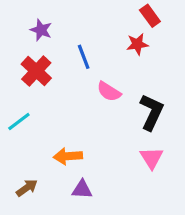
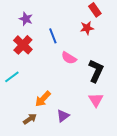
orange arrow: (68, 156) -> (43, 99), turned -42
brown arrow: (27, 188) -> (30, 119), moved
purple triangle: (82, 189) -> (63, 116), moved, turned -40

